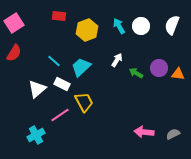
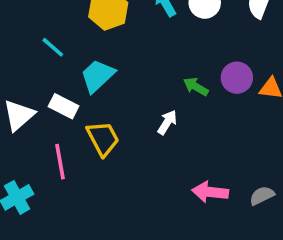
white arrow: (117, 60) -> (167, 122), moved
cyan line: (54, 61) -> (53, 47), moved
pink line: (60, 115) -> (60, 162), turned -66

